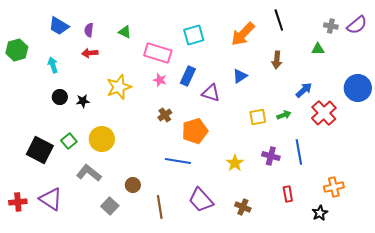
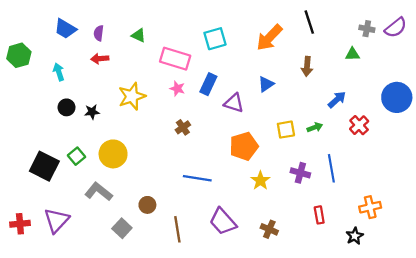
red cross: (324, 113) -> (359, 125), size x0.7
orange pentagon: (195, 131) -> (244, 146), moved
purple triangle: (51, 199) -> (57, 220), turned 40

